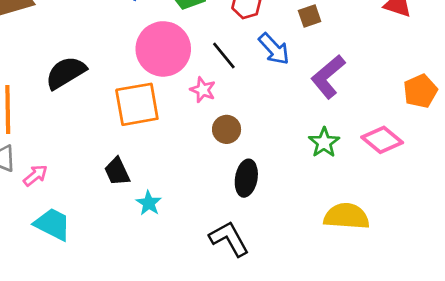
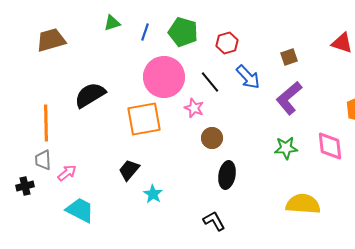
brown square: (310, 16) -> (289, 57), moved
pink diamond: (382, 140) -> (330, 146), turned 44
green star: (324, 143) -> (286, 148), turned 30
black trapezoid: (117, 172) -> (129, 170), turned 65
black L-shape: (229, 239) -> (214, 221), size x0.7

